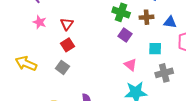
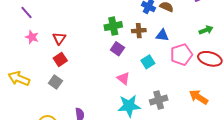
green cross: (121, 12) -> (113, 26), turned -30
cyan square: (155, 49) -> (148, 62), turned -32
gray cross: (164, 73) -> (159, 100), moved

